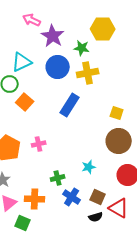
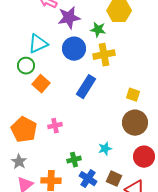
purple star: (53, 36) -> (69, 18), turned 30

